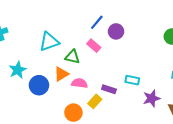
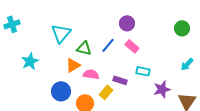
blue line: (97, 22) -> (108, 45), moved
cyan triangle: (49, 42) -> (61, 33), turned -30
pink rectangle: (94, 46) -> (132, 46), moved
blue circle: (39, 85) -> (61, 91), moved

